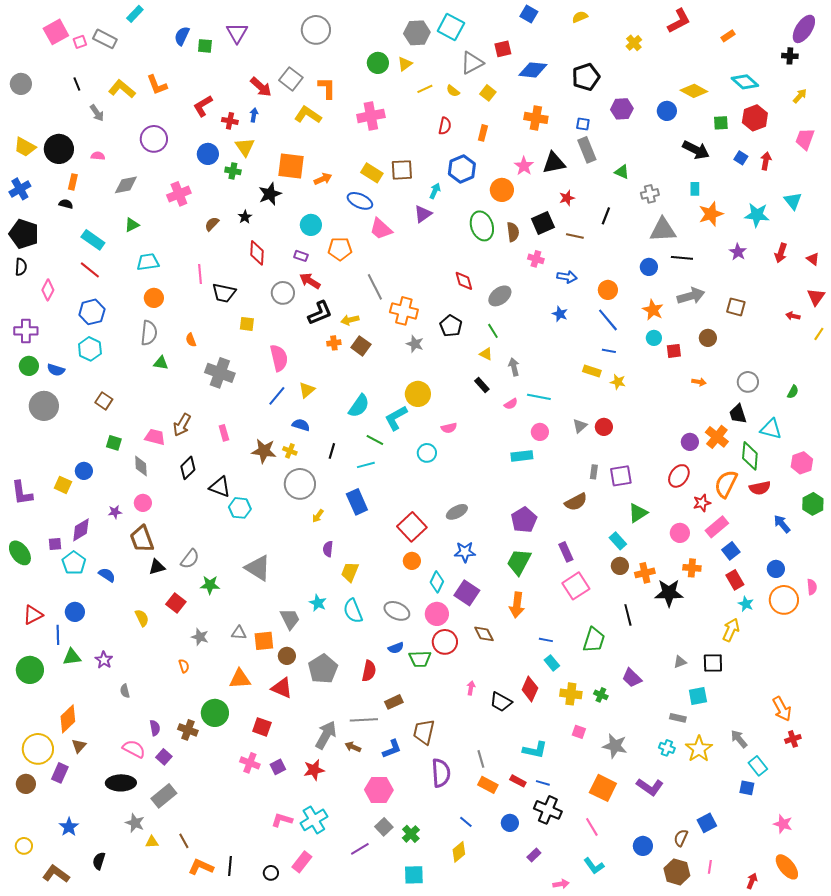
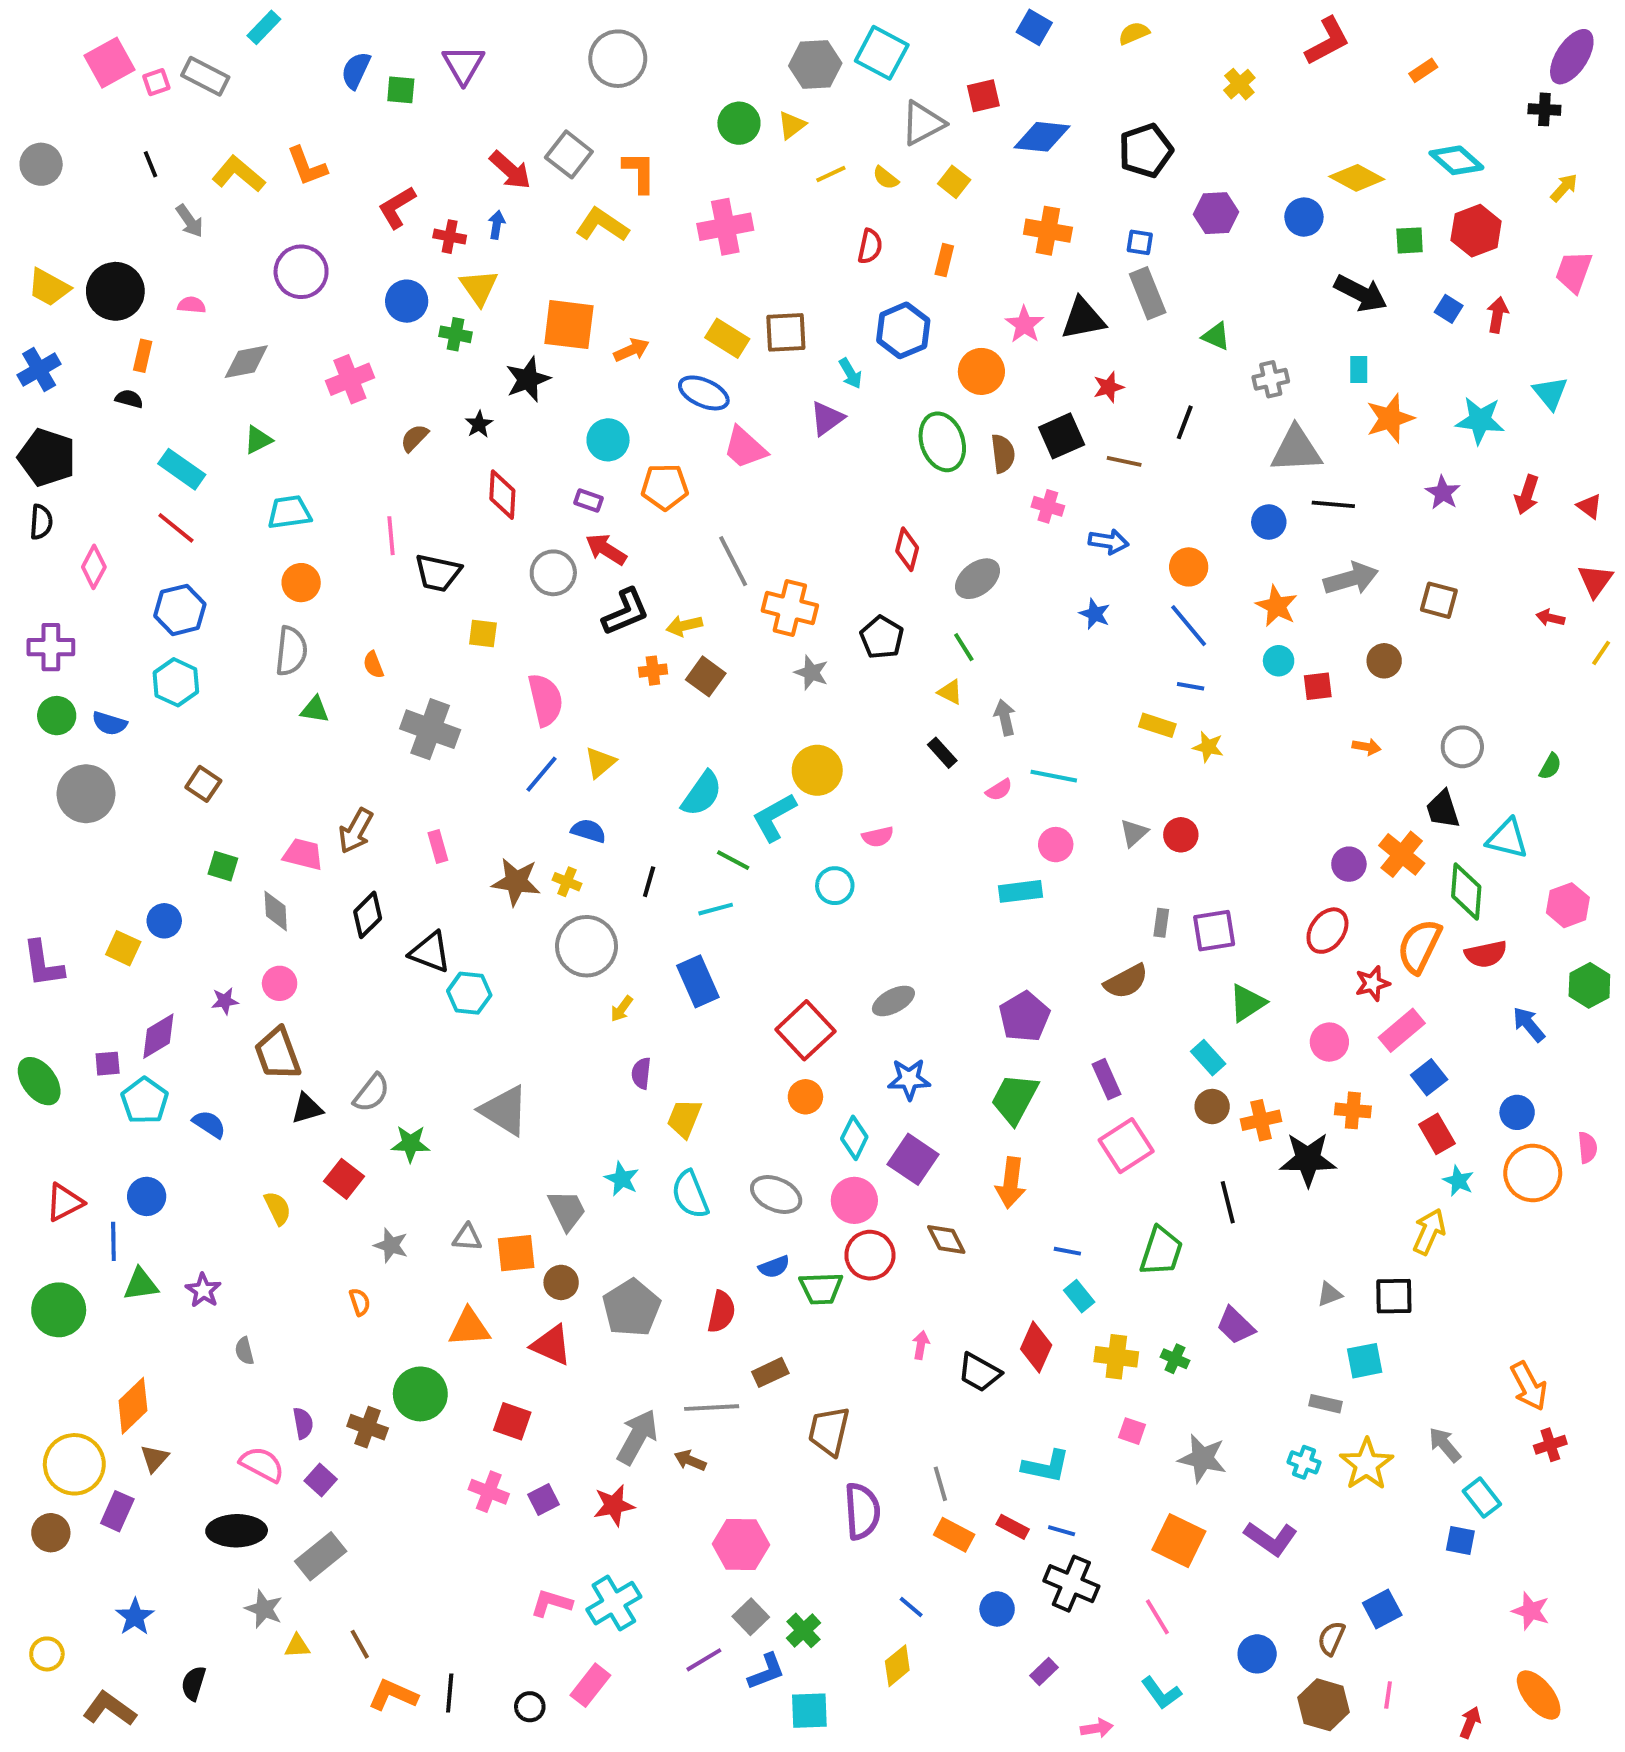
cyan arrow: (435, 191) -> (850, 373), turned 126
red diamond: (464, 281) -> (907, 549), turned 30
blue L-shape: (392, 749) -> (766, 1672), moved

